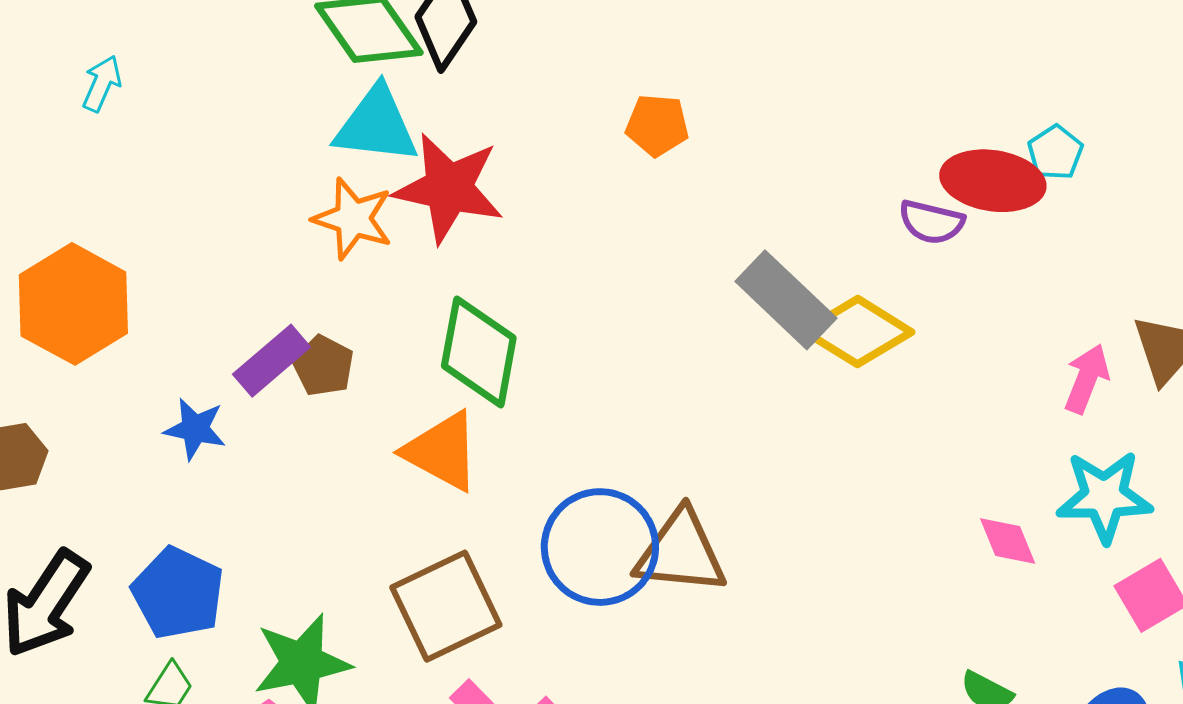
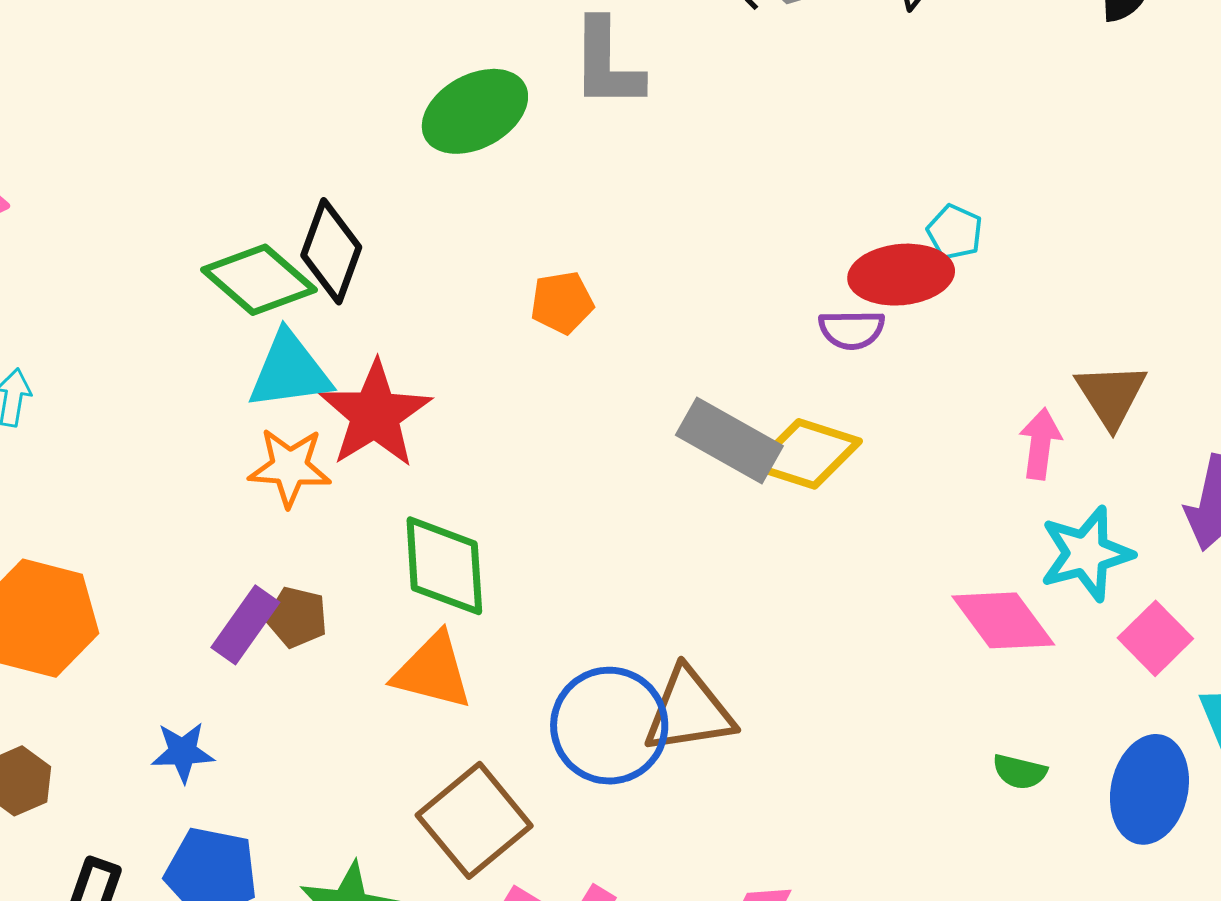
red star: (449, 188) -> (375, 414), turned -30
blue star: (195, 429) -> (183, 752), moved
pink diamond: (1008, 541) -> (1003, 620), size x1.6

